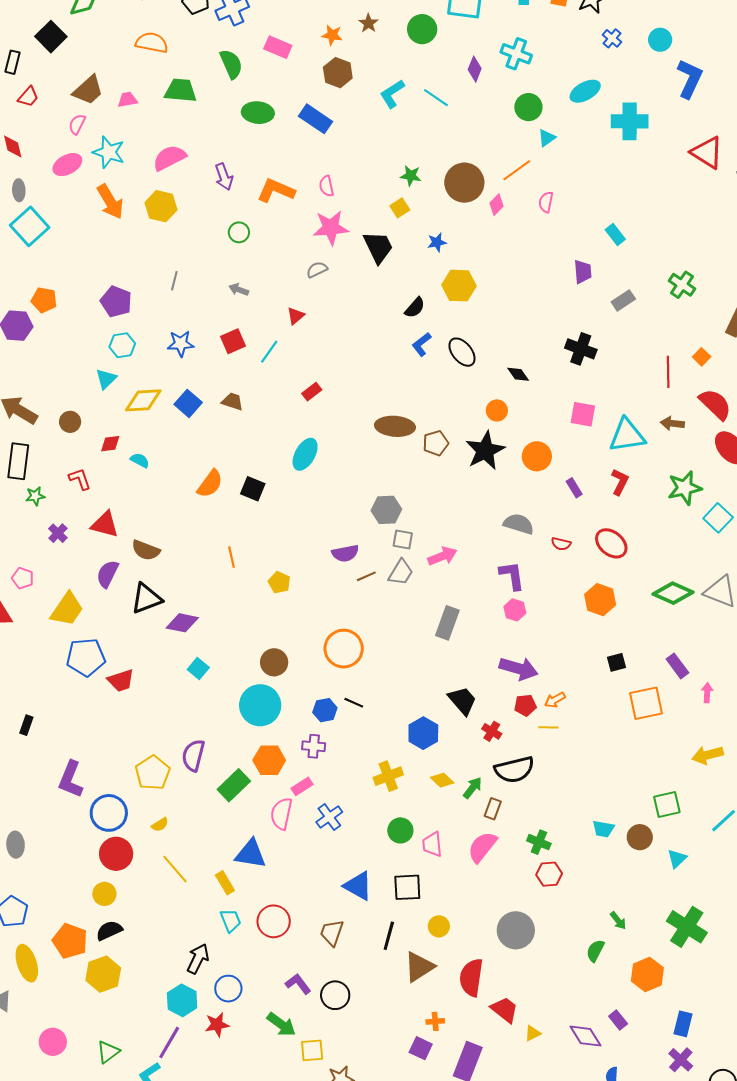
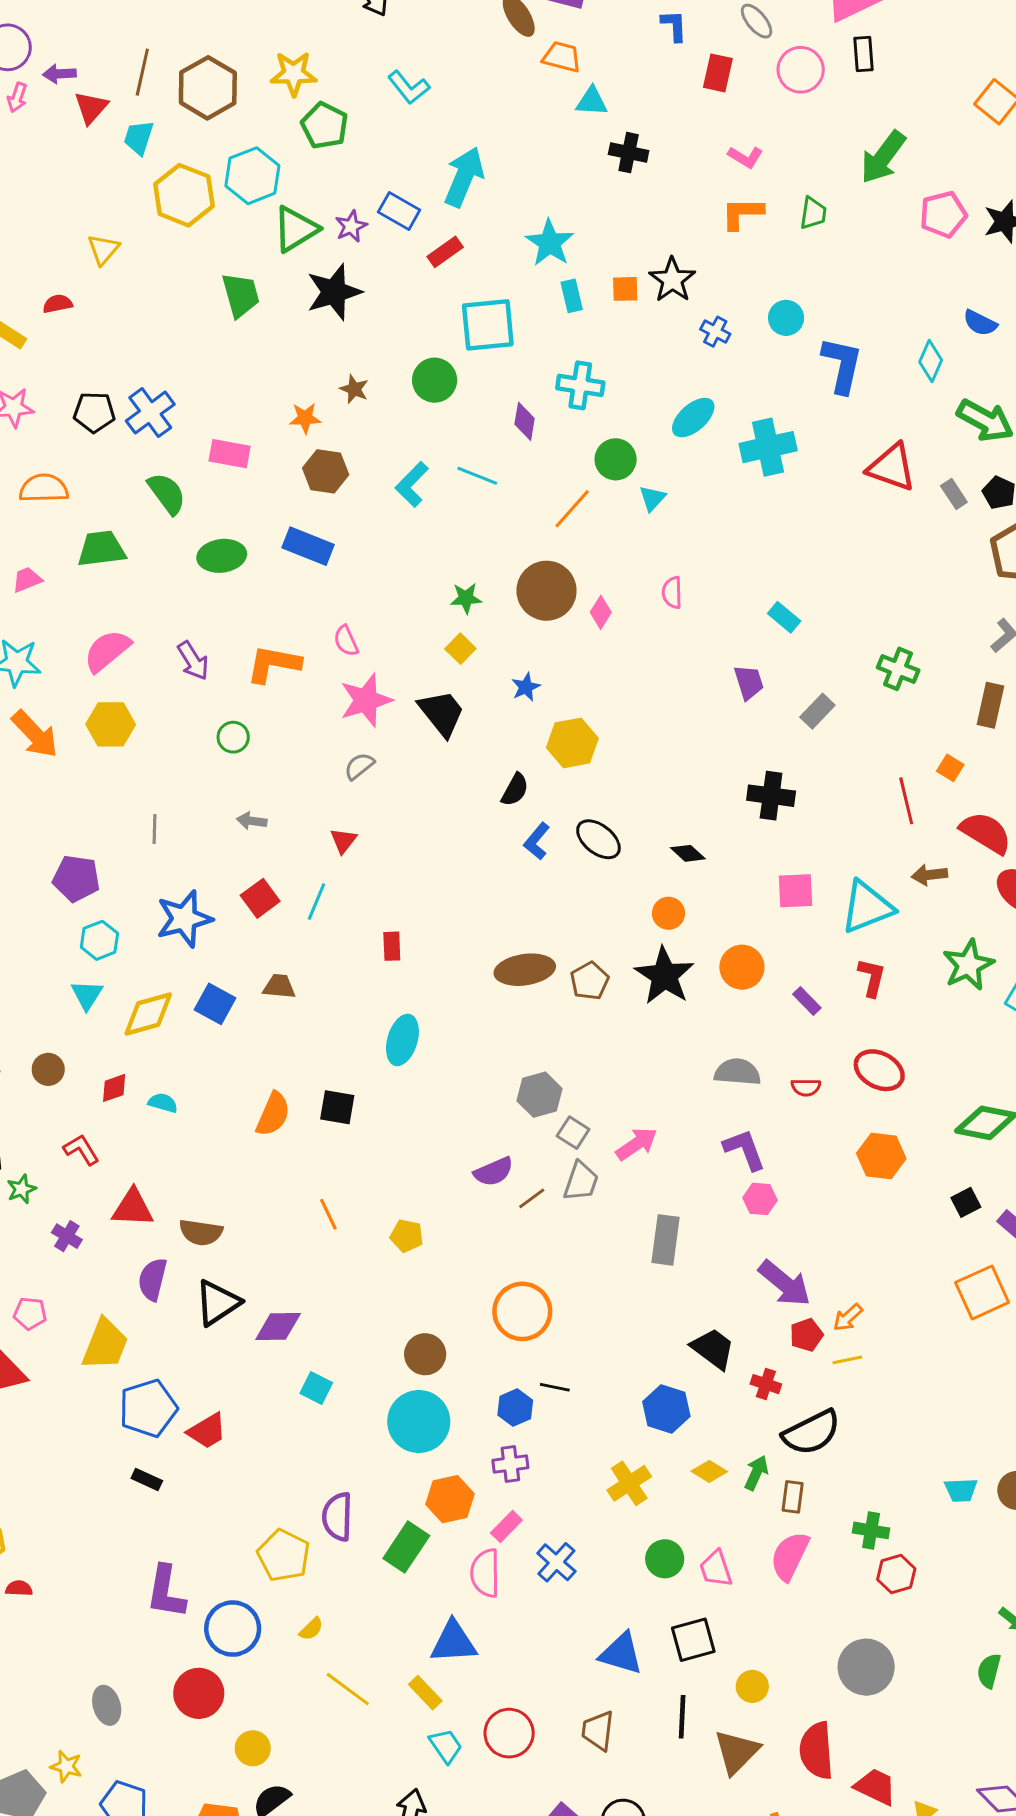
orange line: (517, 170) -> (572, 509), moved
blue star: (181, 344) -> (184, 919), size x1.4
red rectangle: (312, 392) -> (392, 946), turned -42
gray square: (403, 539) -> (573, 1133), turned 35
black square: (617, 662) -> (966, 1202), moved
purple arrow: (519, 669) -> (785, 1283), turned 36
black rectangle: (26, 725) -> (147, 1480), moved, turned -72
red circle: (116, 854) -> (199, 1693), moved

